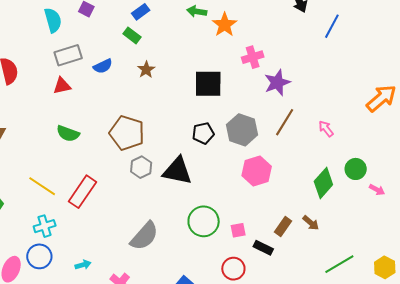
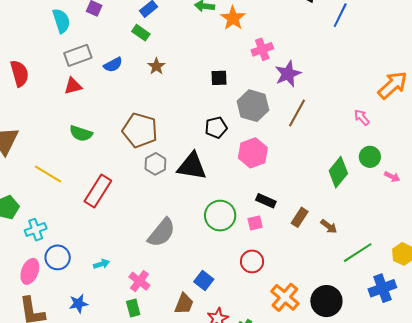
black square: (208, 84) -> (219, 78), size x0.6
pink arrow: (326, 129) -> (362, 117), moved
gray hexagon: (242, 130) -> (253, 106), moved
pink hexagon: (257, 171) -> (253, 153), moved
yellow line: (42, 186) -> (48, 174), moved
brown arrow: (311, 223) -> (329, 226), moved
cyan cross: (45, 226) -> (36, 230), moved
black rectangle: (263, 248) -> (266, 201), moved

